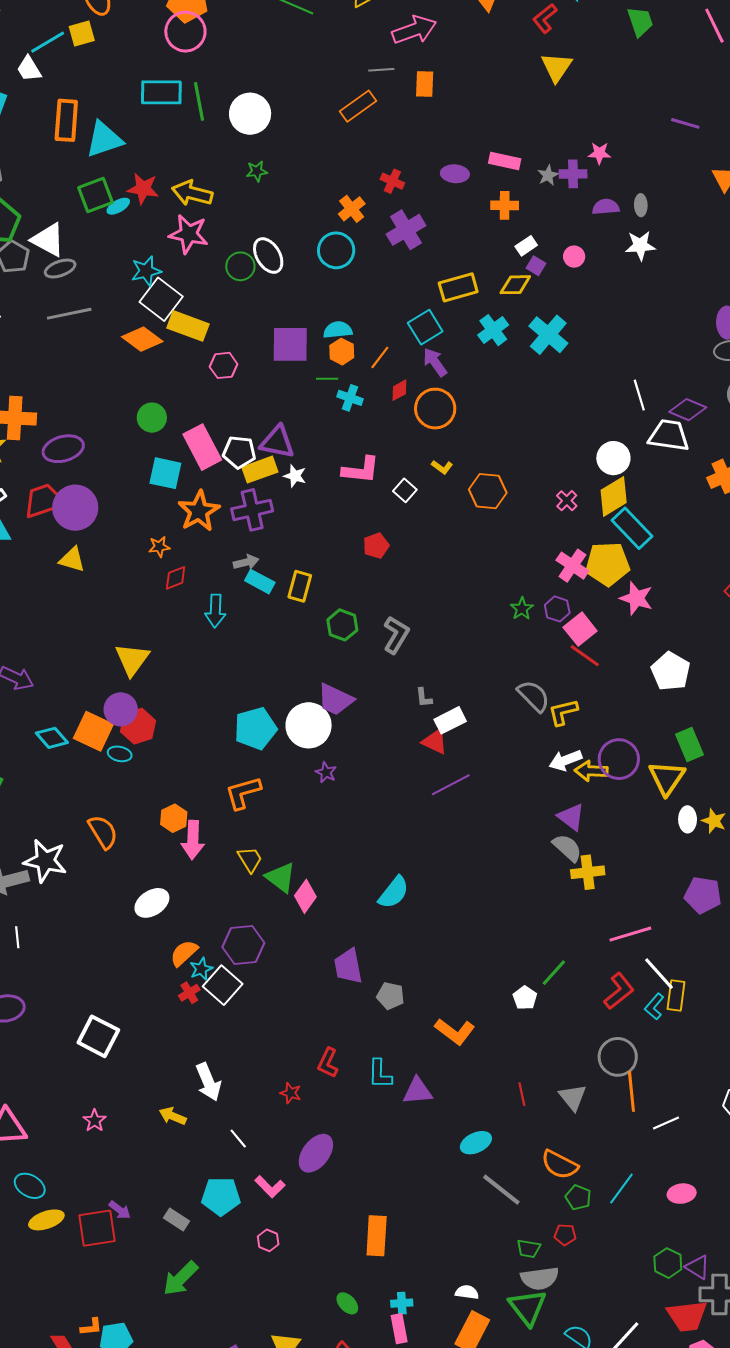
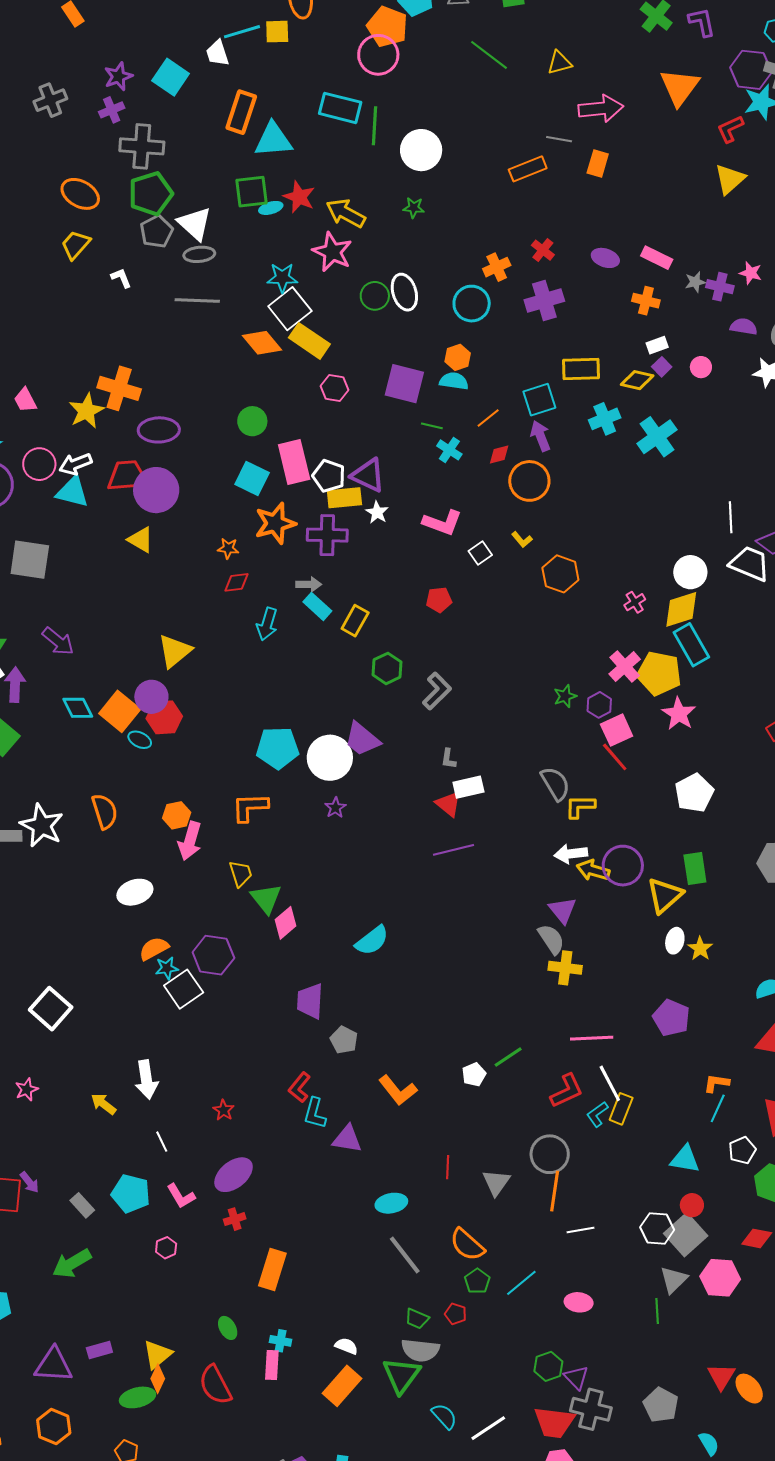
orange hexagon: (342, 352) -> (458, 357), moved
red cross: (189, 993) -> (235, 1219), moved
red L-shape: (328, 1063) -> (299, 1087), moved

